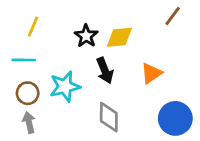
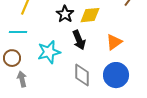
brown circle: (28, 93) -> (12, 58), moved
blue circle: (175, 118) -> (116, 75), moved

